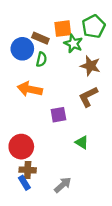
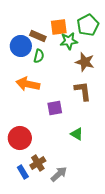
green star: (73, 43) -> (69, 41), turned -30
brown L-shape: (88, 97) -> (83, 91), turned 110
brown cross: (28, 170) -> (38, 163), moved, turned -35

